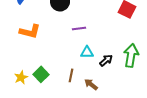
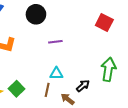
cyan triangle: (87, 52) -> (56, 73), moved
black arrow: (106, 60) -> (83, 86), moved

